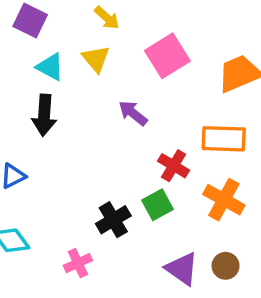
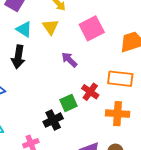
orange cross: (224, 200) -> (118, 114), turned -30
green square: (158, 205) -> (69, 103), moved

